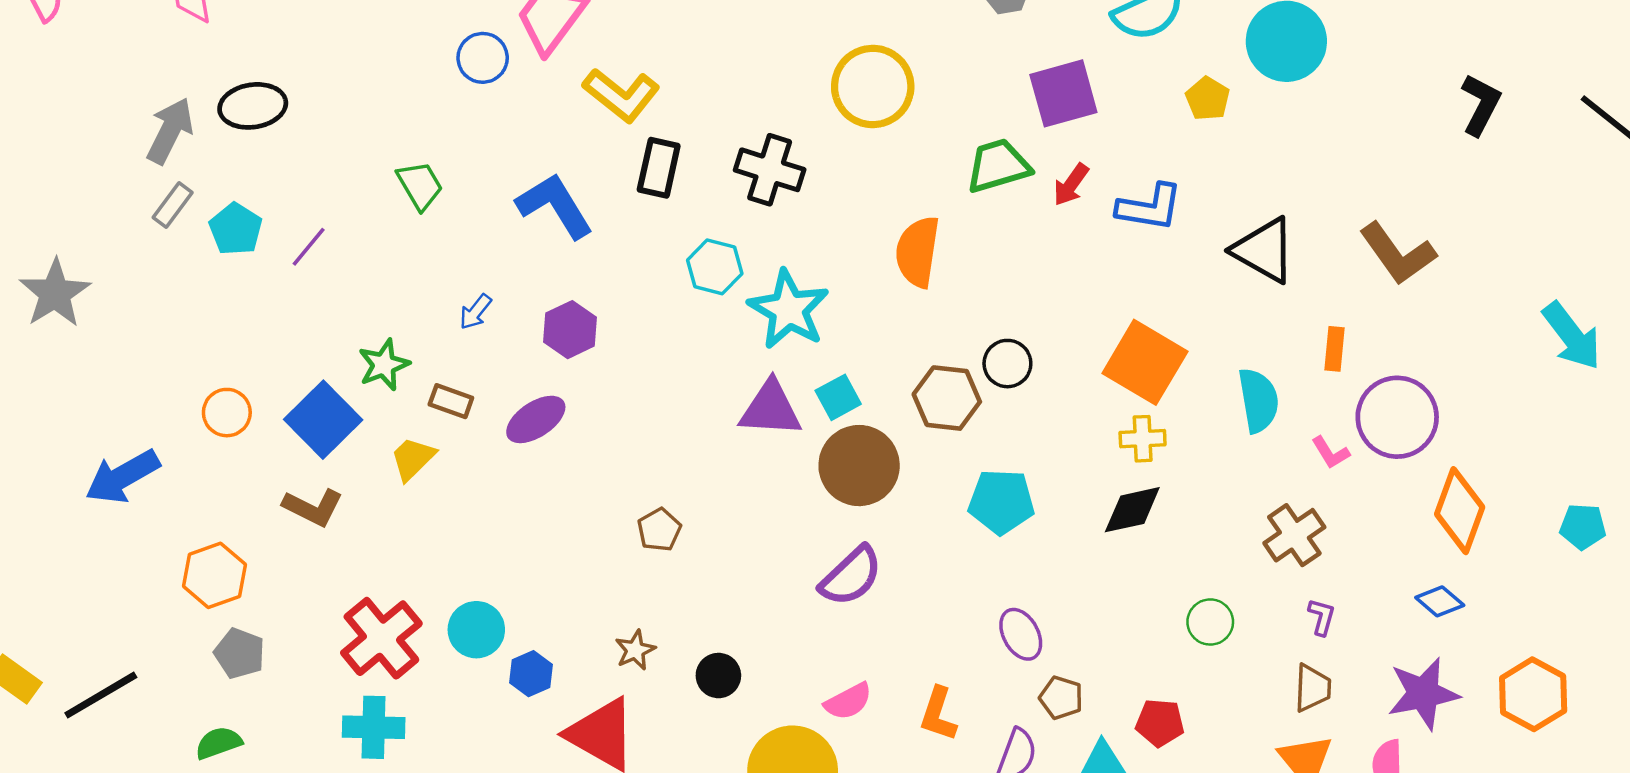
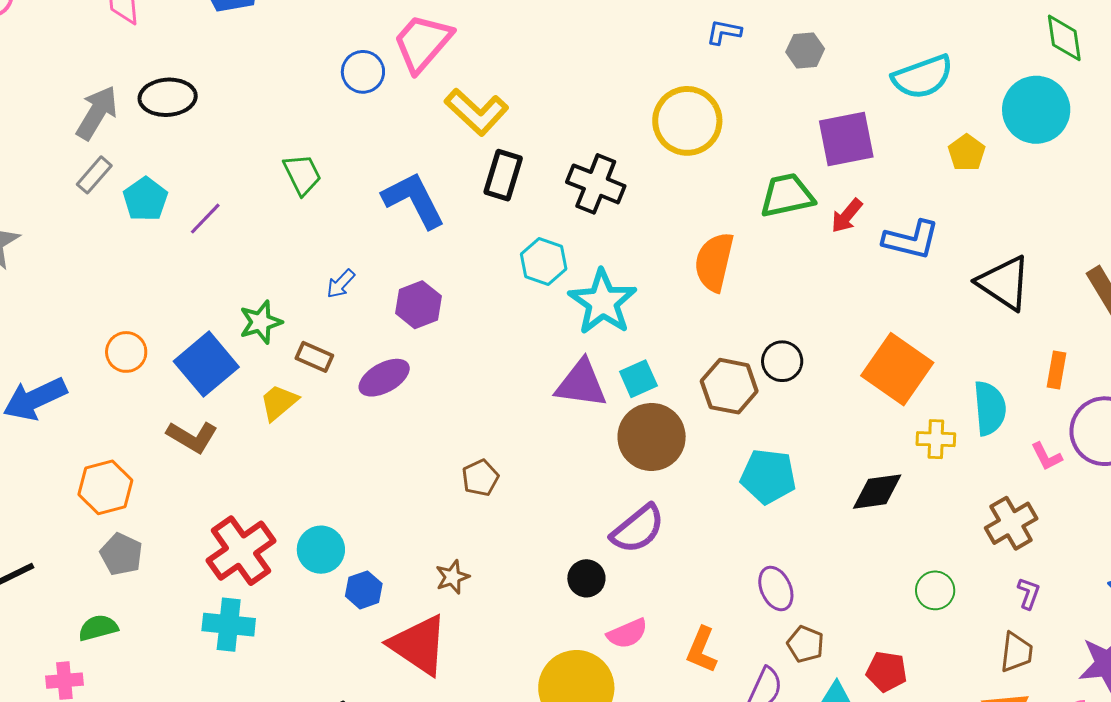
yellow cross: (1143, 439) -> (936, 439), moved
black circle: (718, 676) -> (586, 578), moved

